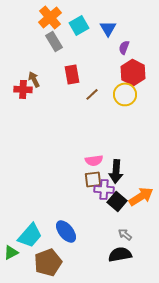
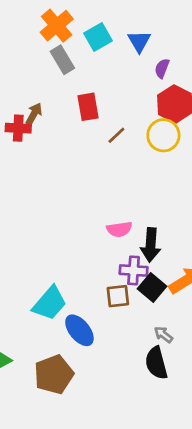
brown arrow: (34, 79) -> (34, 114), turned 56
brown square: (93, 179) -> (118, 296), moved
cyan trapezoid: (30, 235) -> (50, 303), moved
black semicircle: (120, 254) -> (156, 363), turned -95

